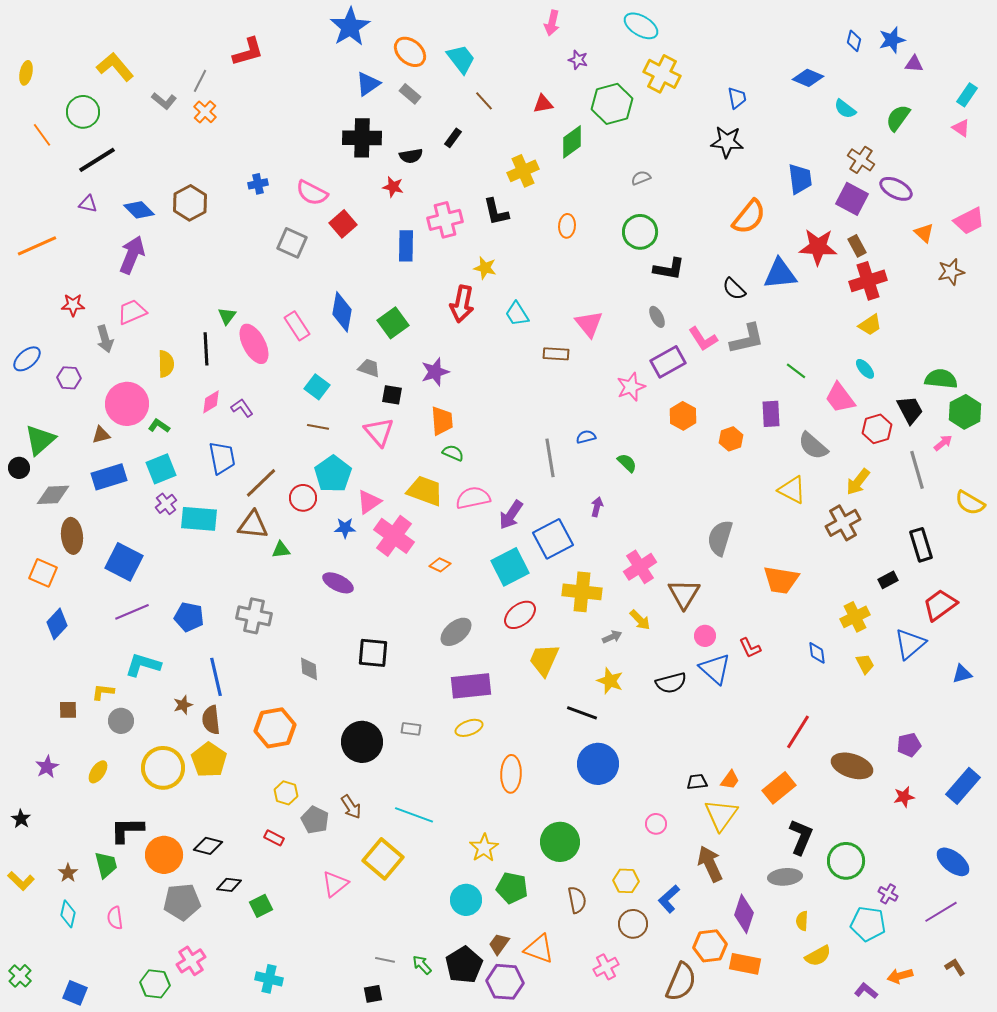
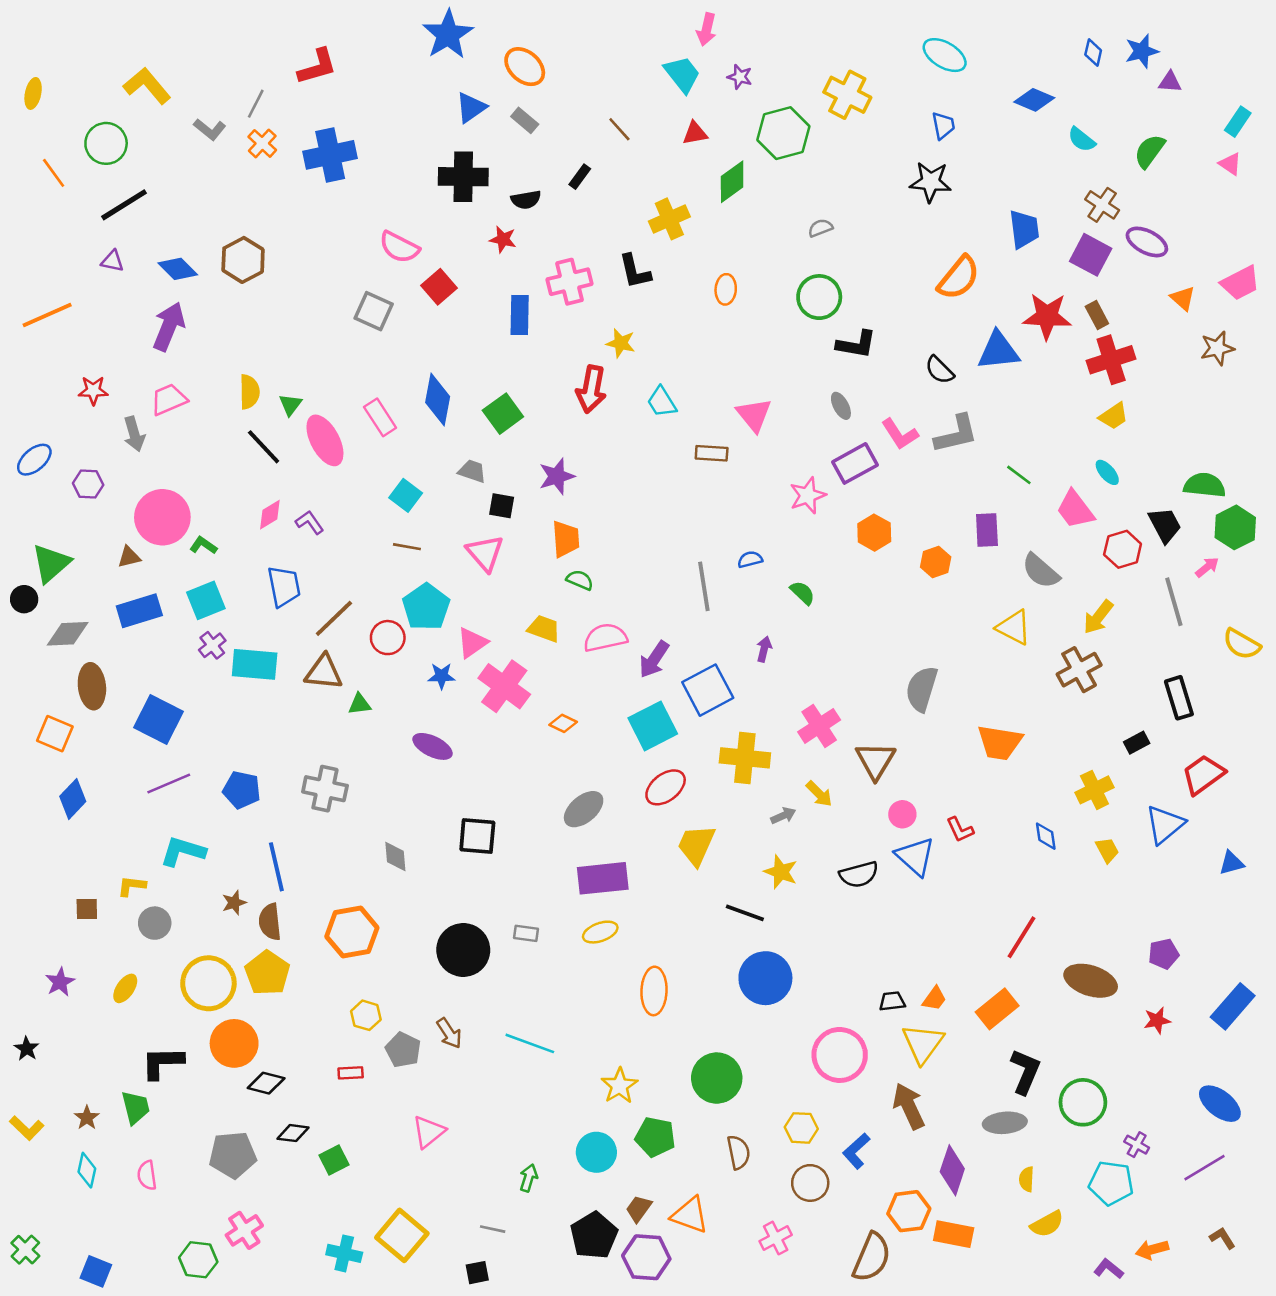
cyan ellipse: (641, 26) -> (945, 55), moved
cyan trapezoid: (461, 59) -> (682, 74), moved
blue cross: (258, 184) -> (330, 155), moved, size x2.0
black line: (206, 349) -> (264, 447), turned -40
yellow semicircle: (166, 364) -> (249, 392), moved
yellow trapezoid: (425, 491) -> (544, 629), size x0.7
pink circle: (656, 824) -> (840, 1055), size x2.0
red rectangle: (274, 838) -> (351, 1073), turned -30
orange circle: (164, 855) -> (234, 1043), moved
yellow square: (383, 859) -> (402, 1235), moved
green arrow: (422, 965) -> (529, 1178), moved, turned 60

